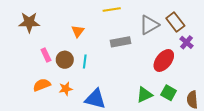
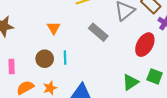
gray rectangle: (120, 42) -> (98, 32), turned 60
pink rectangle: (46, 55) -> (12, 66), moved, turned 32

